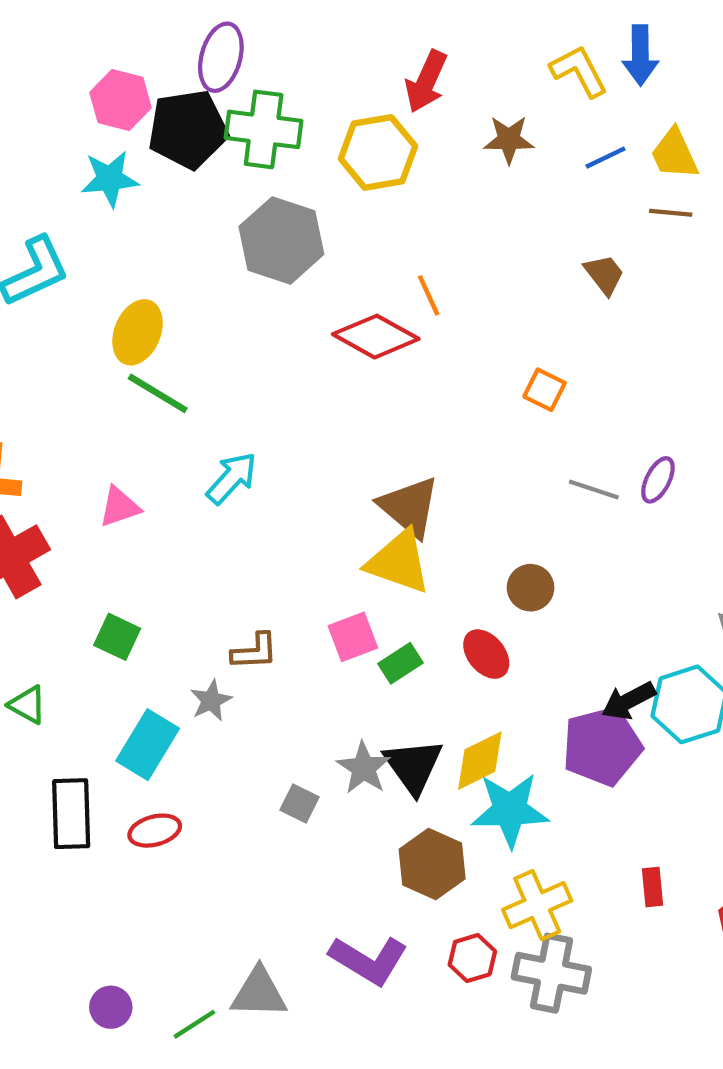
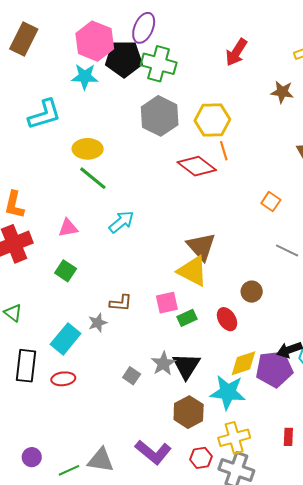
pink hexagon: (121, 100) -> (95, 41), size x1.4
brown star: (509, 140) -> (282, 92), moved
yellow hexagon: (378, 152) -> (212, 120), moved
yellow ellipse: (138, 332) -> (88, 149), turned 60
green square: (117, 637) -> (66, 271), moved
yellow diamond: (480, 761) -> (243, 363), moved

